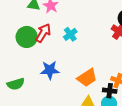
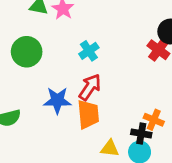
red arrow: (43, 33) -> (90, 87), moved
orange trapezoid: (87, 78) -> (88, 114), moved, turned -65

